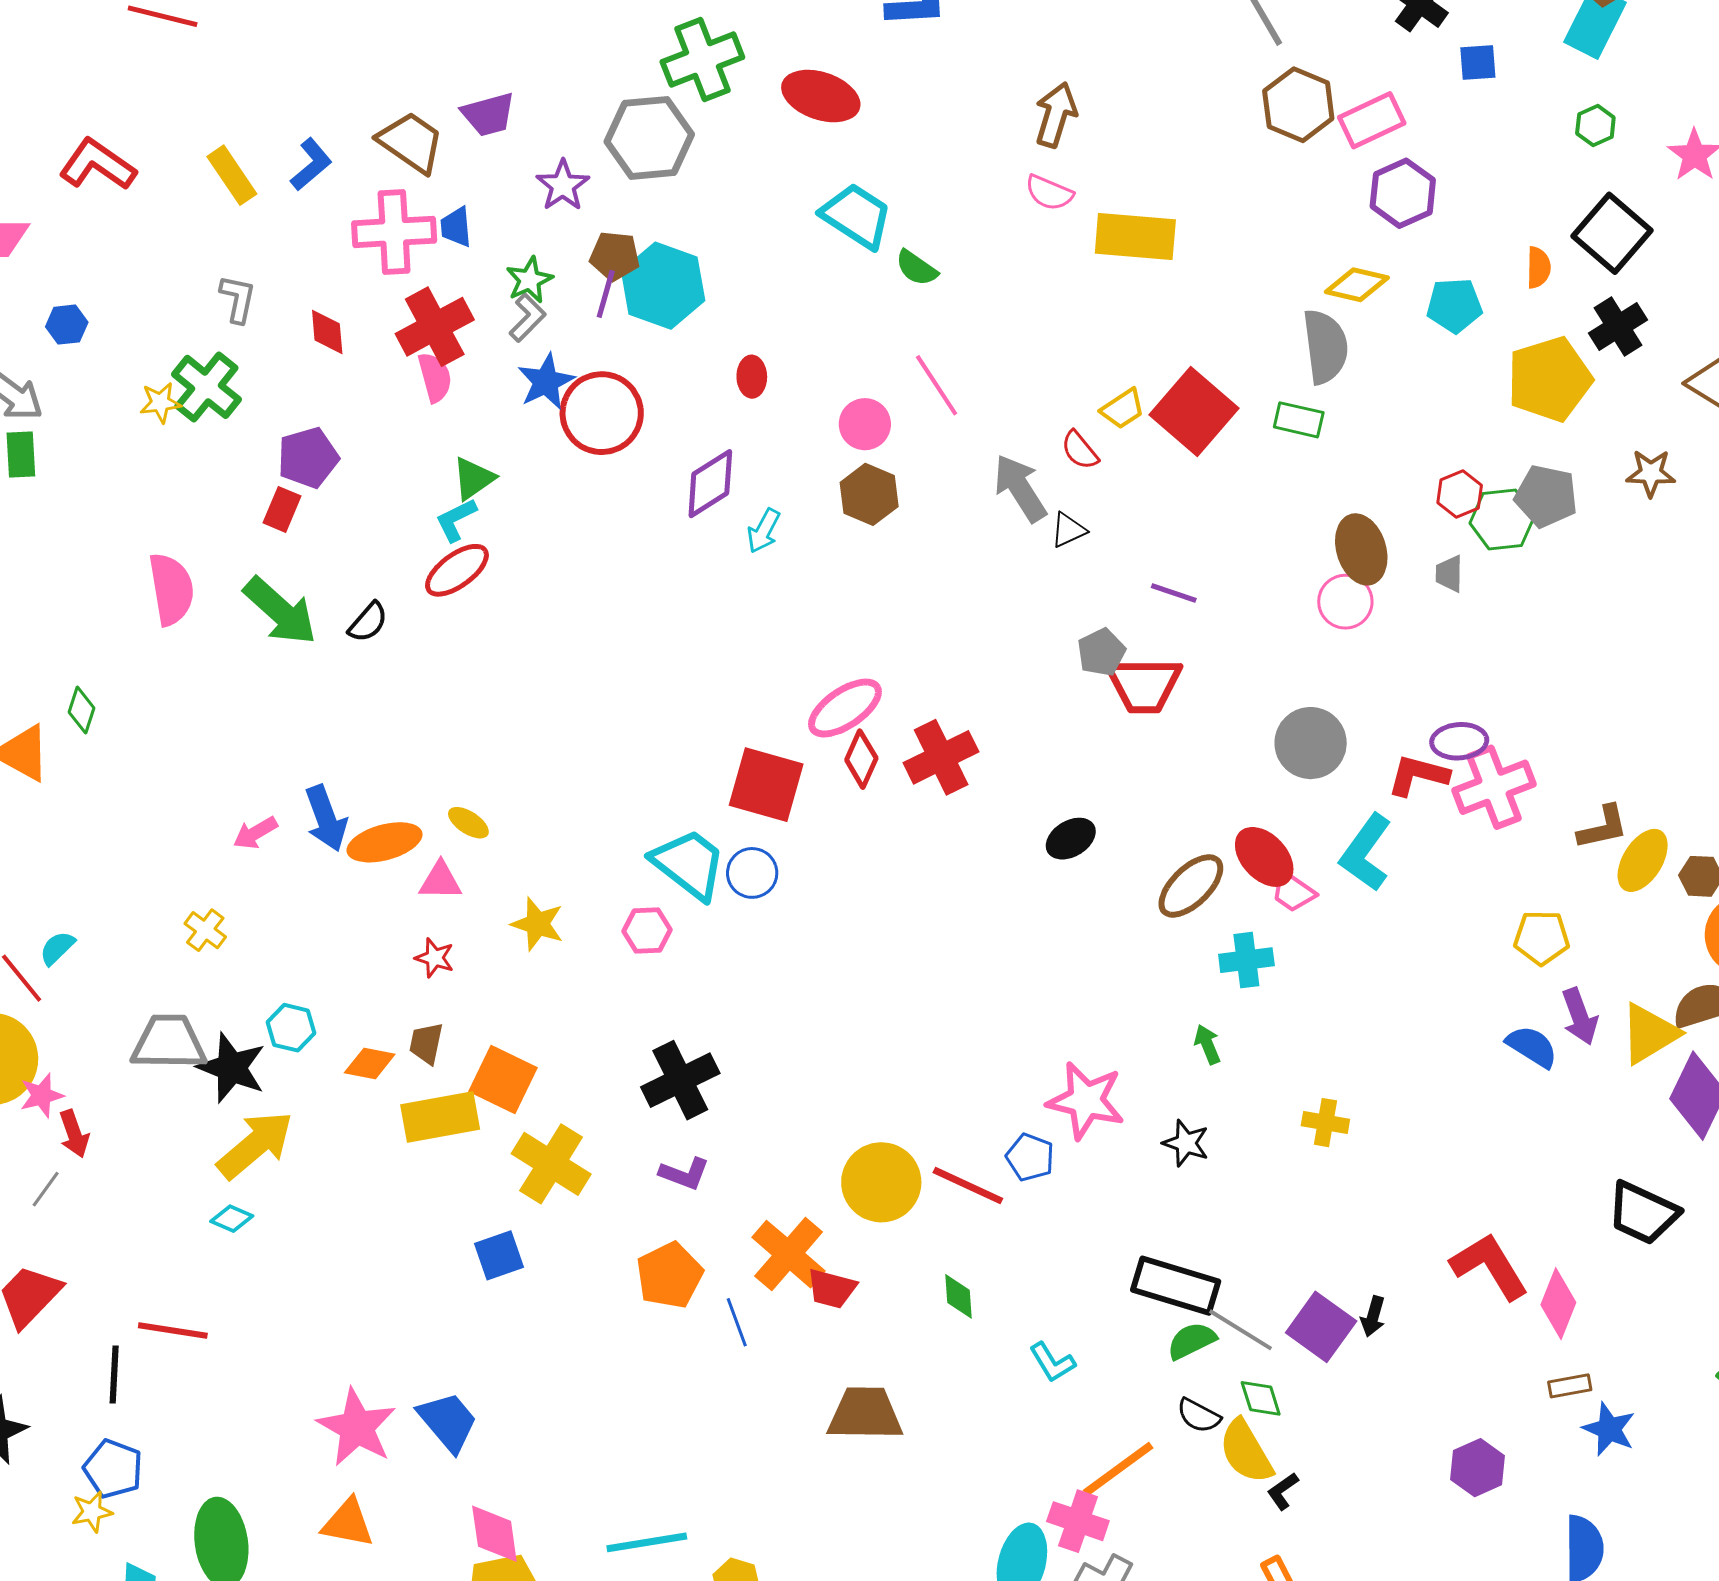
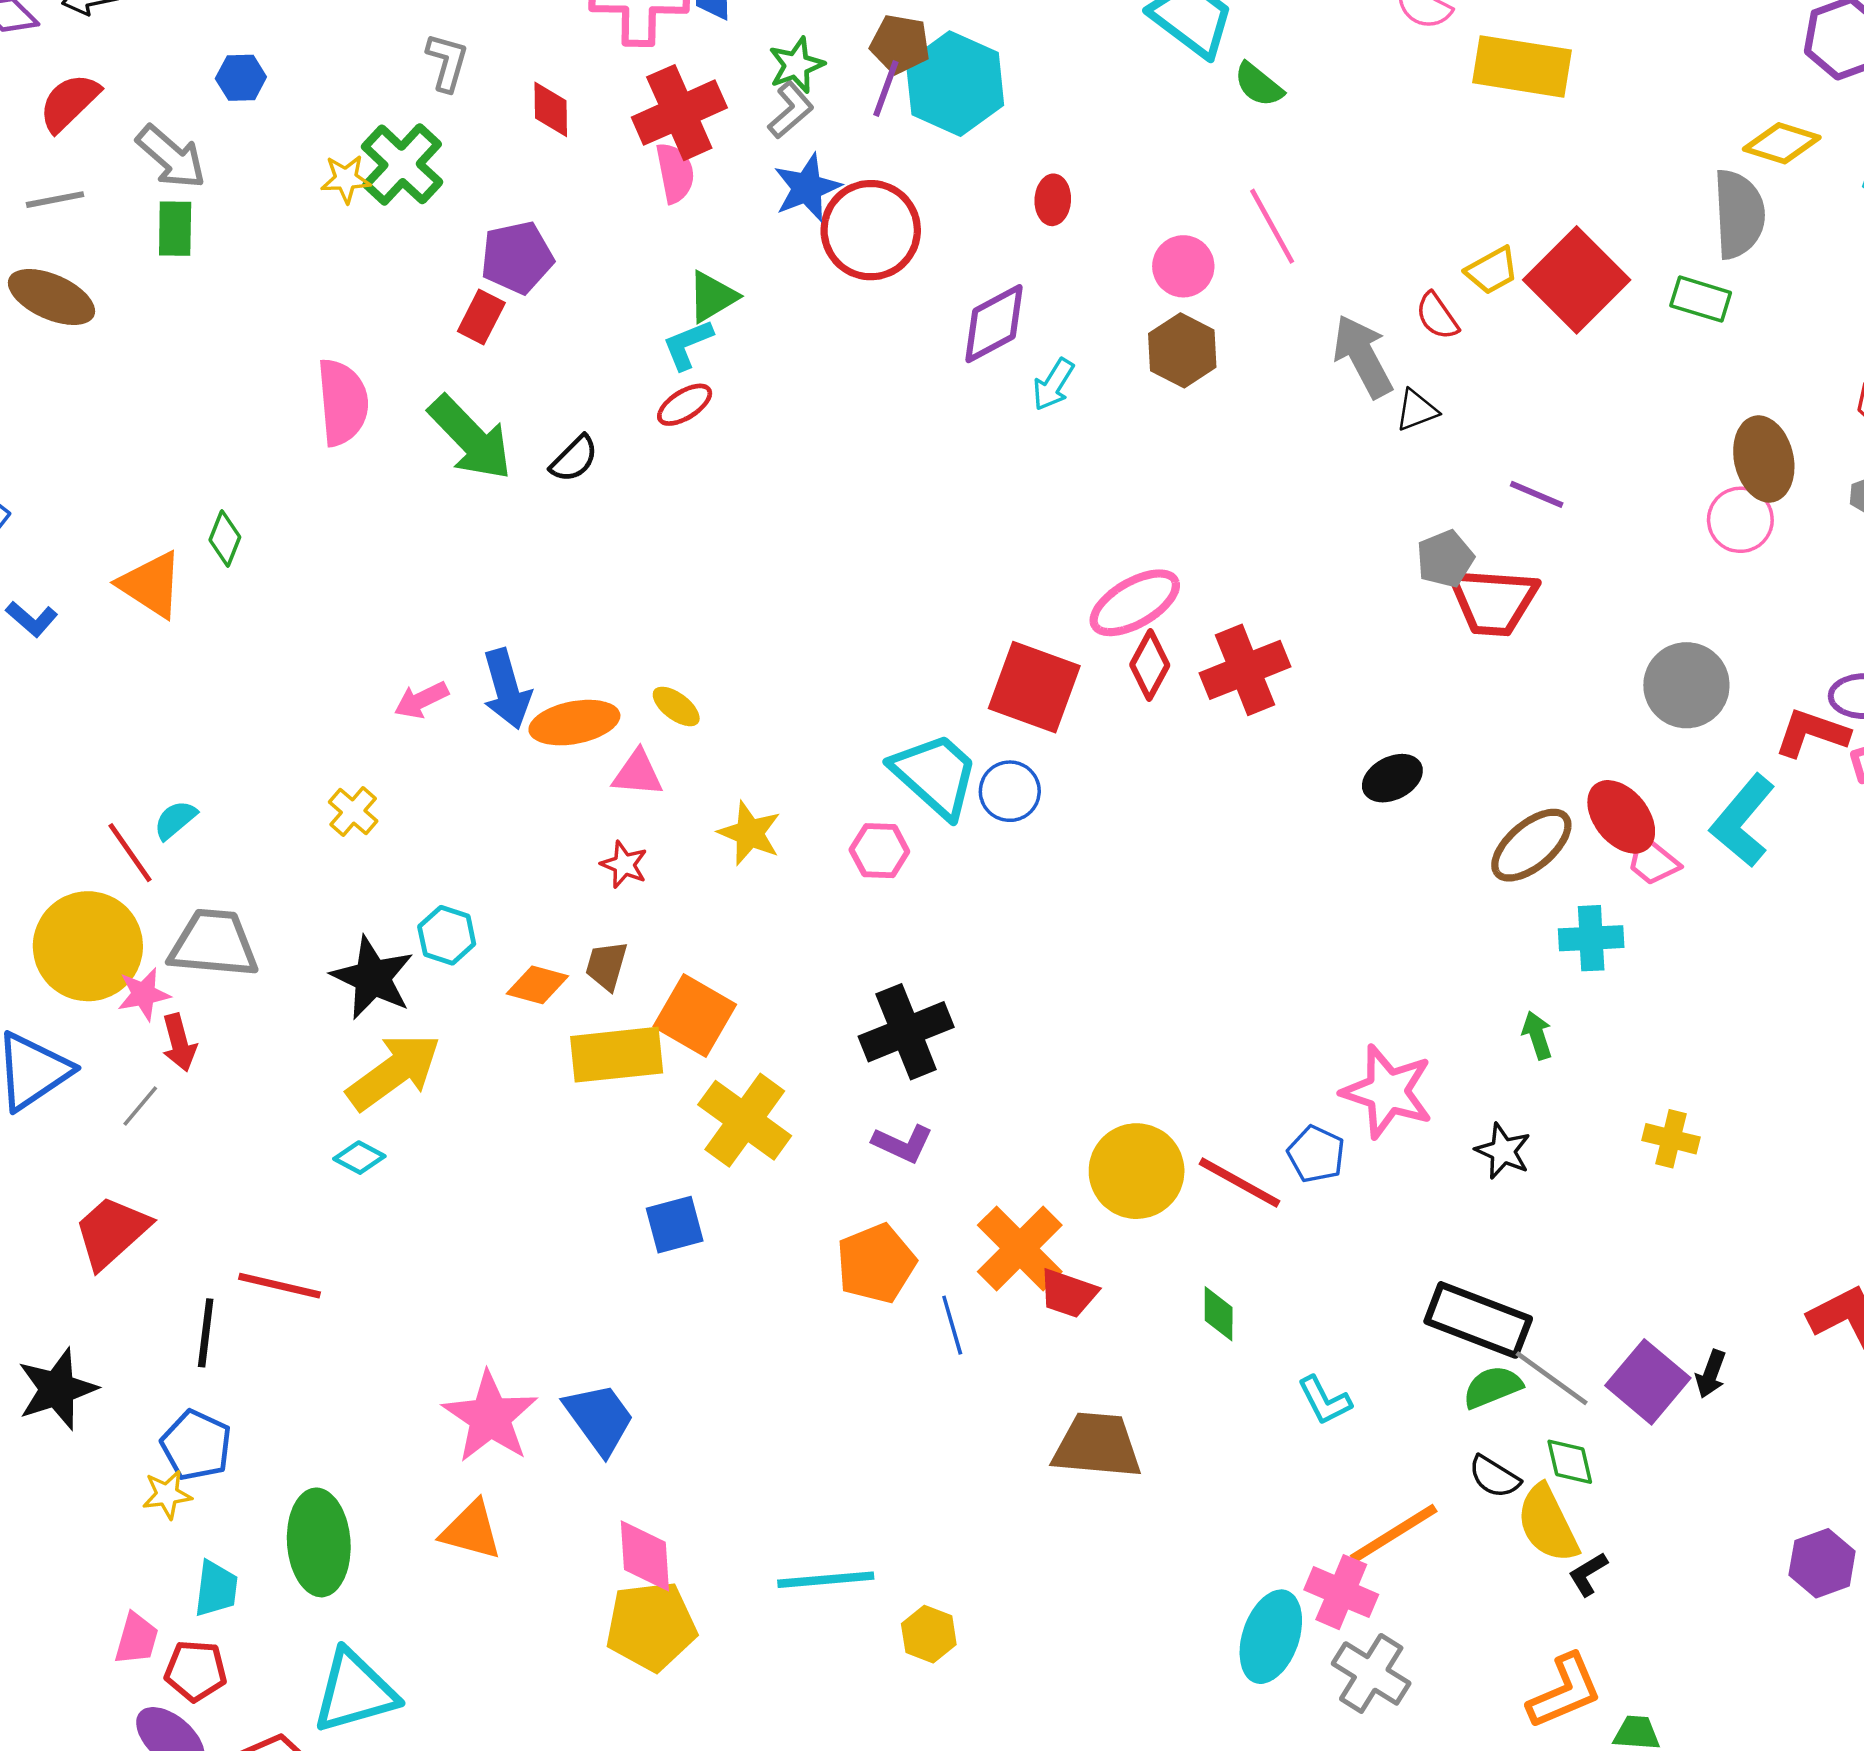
red ellipse: (457, 570) -> (685, 405), size x0.7
gray trapezoid: (169, 1042) -> (214, 944), moved

